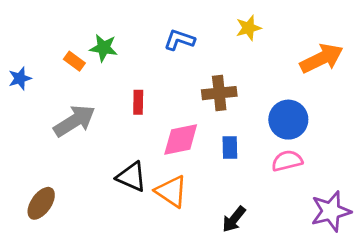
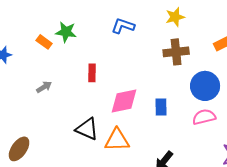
brown cross: (219, 93) -> (176, 52), moved
gray arrow: (74, 121) -> (44, 87), size x0.5
orange triangle: (171, 191) -> (117, 140), turned -36

